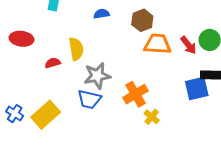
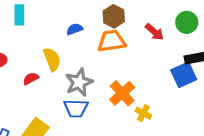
blue semicircle: (102, 14) -> (75, 29), moved
orange trapezoid: (157, 44) -> (111, 41), moved
red arrow: (188, 45) -> (154, 32), moved

